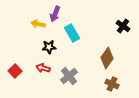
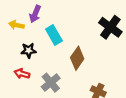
black cross: (123, 26) -> (110, 27), size x1.5
brown diamond: (107, 58) -> (77, 58), moved

